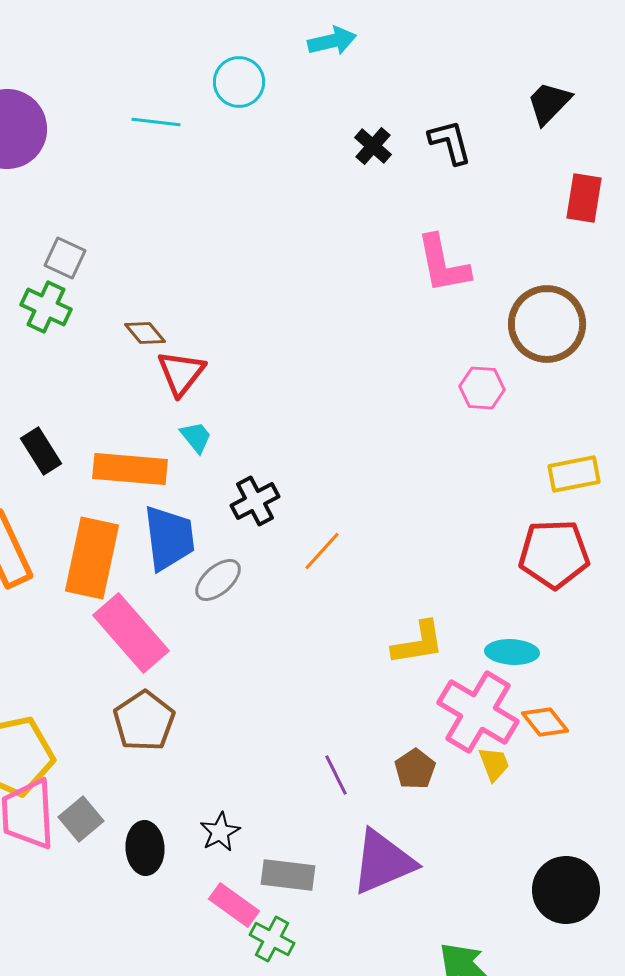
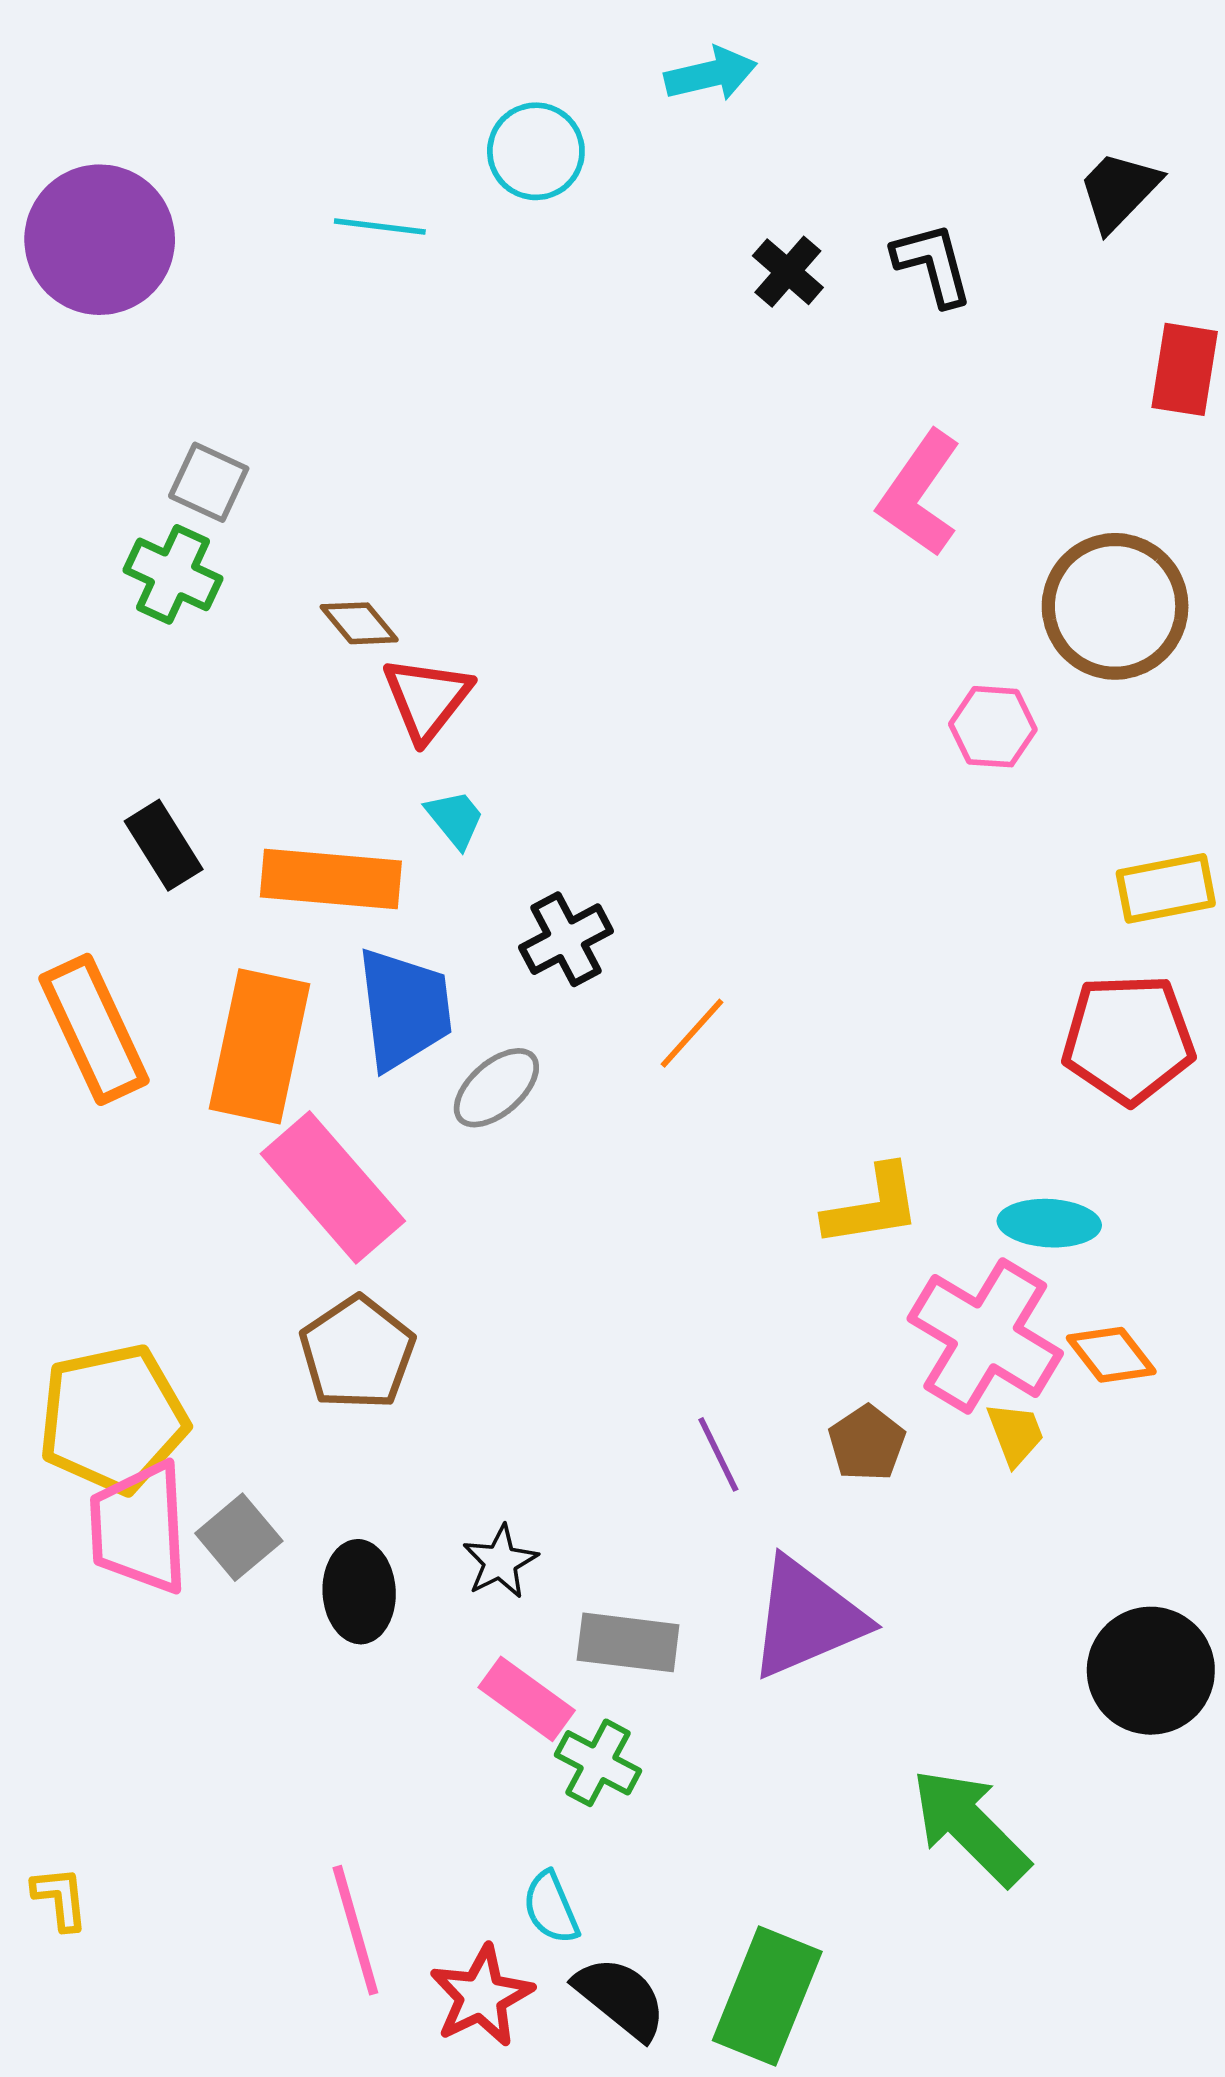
pink L-shape: (443, 264) -> (920, 494), turned 46

